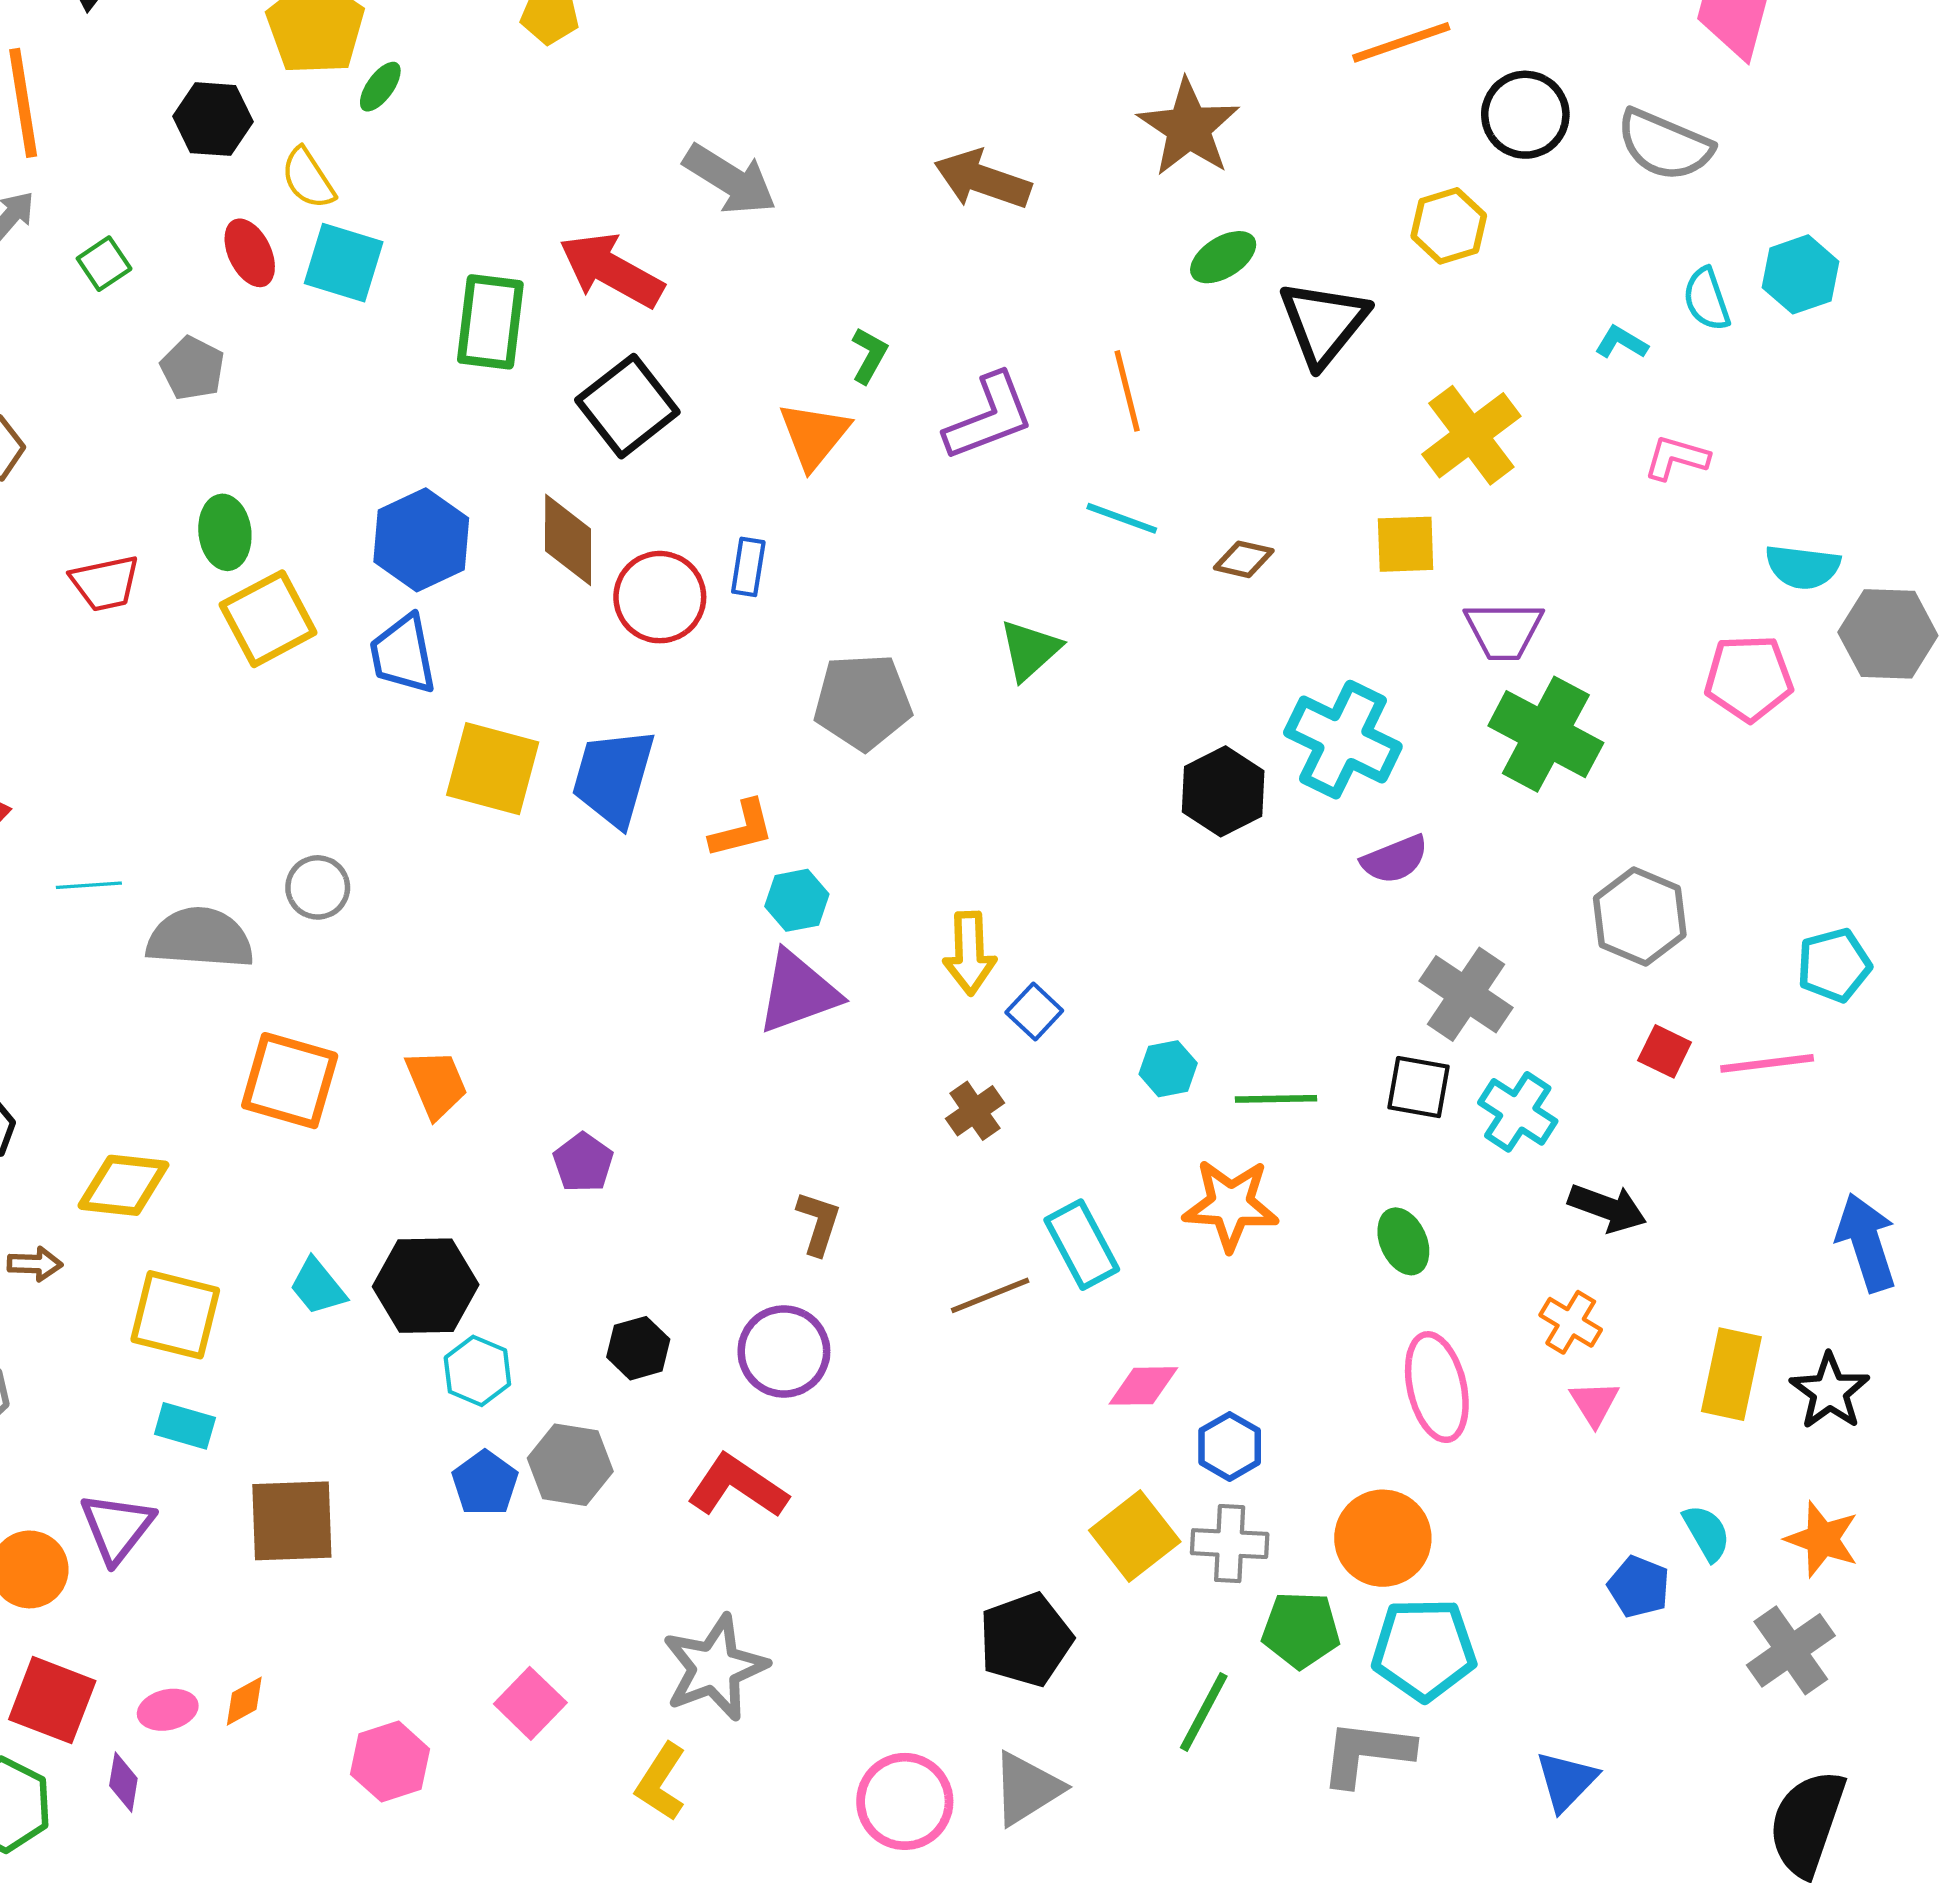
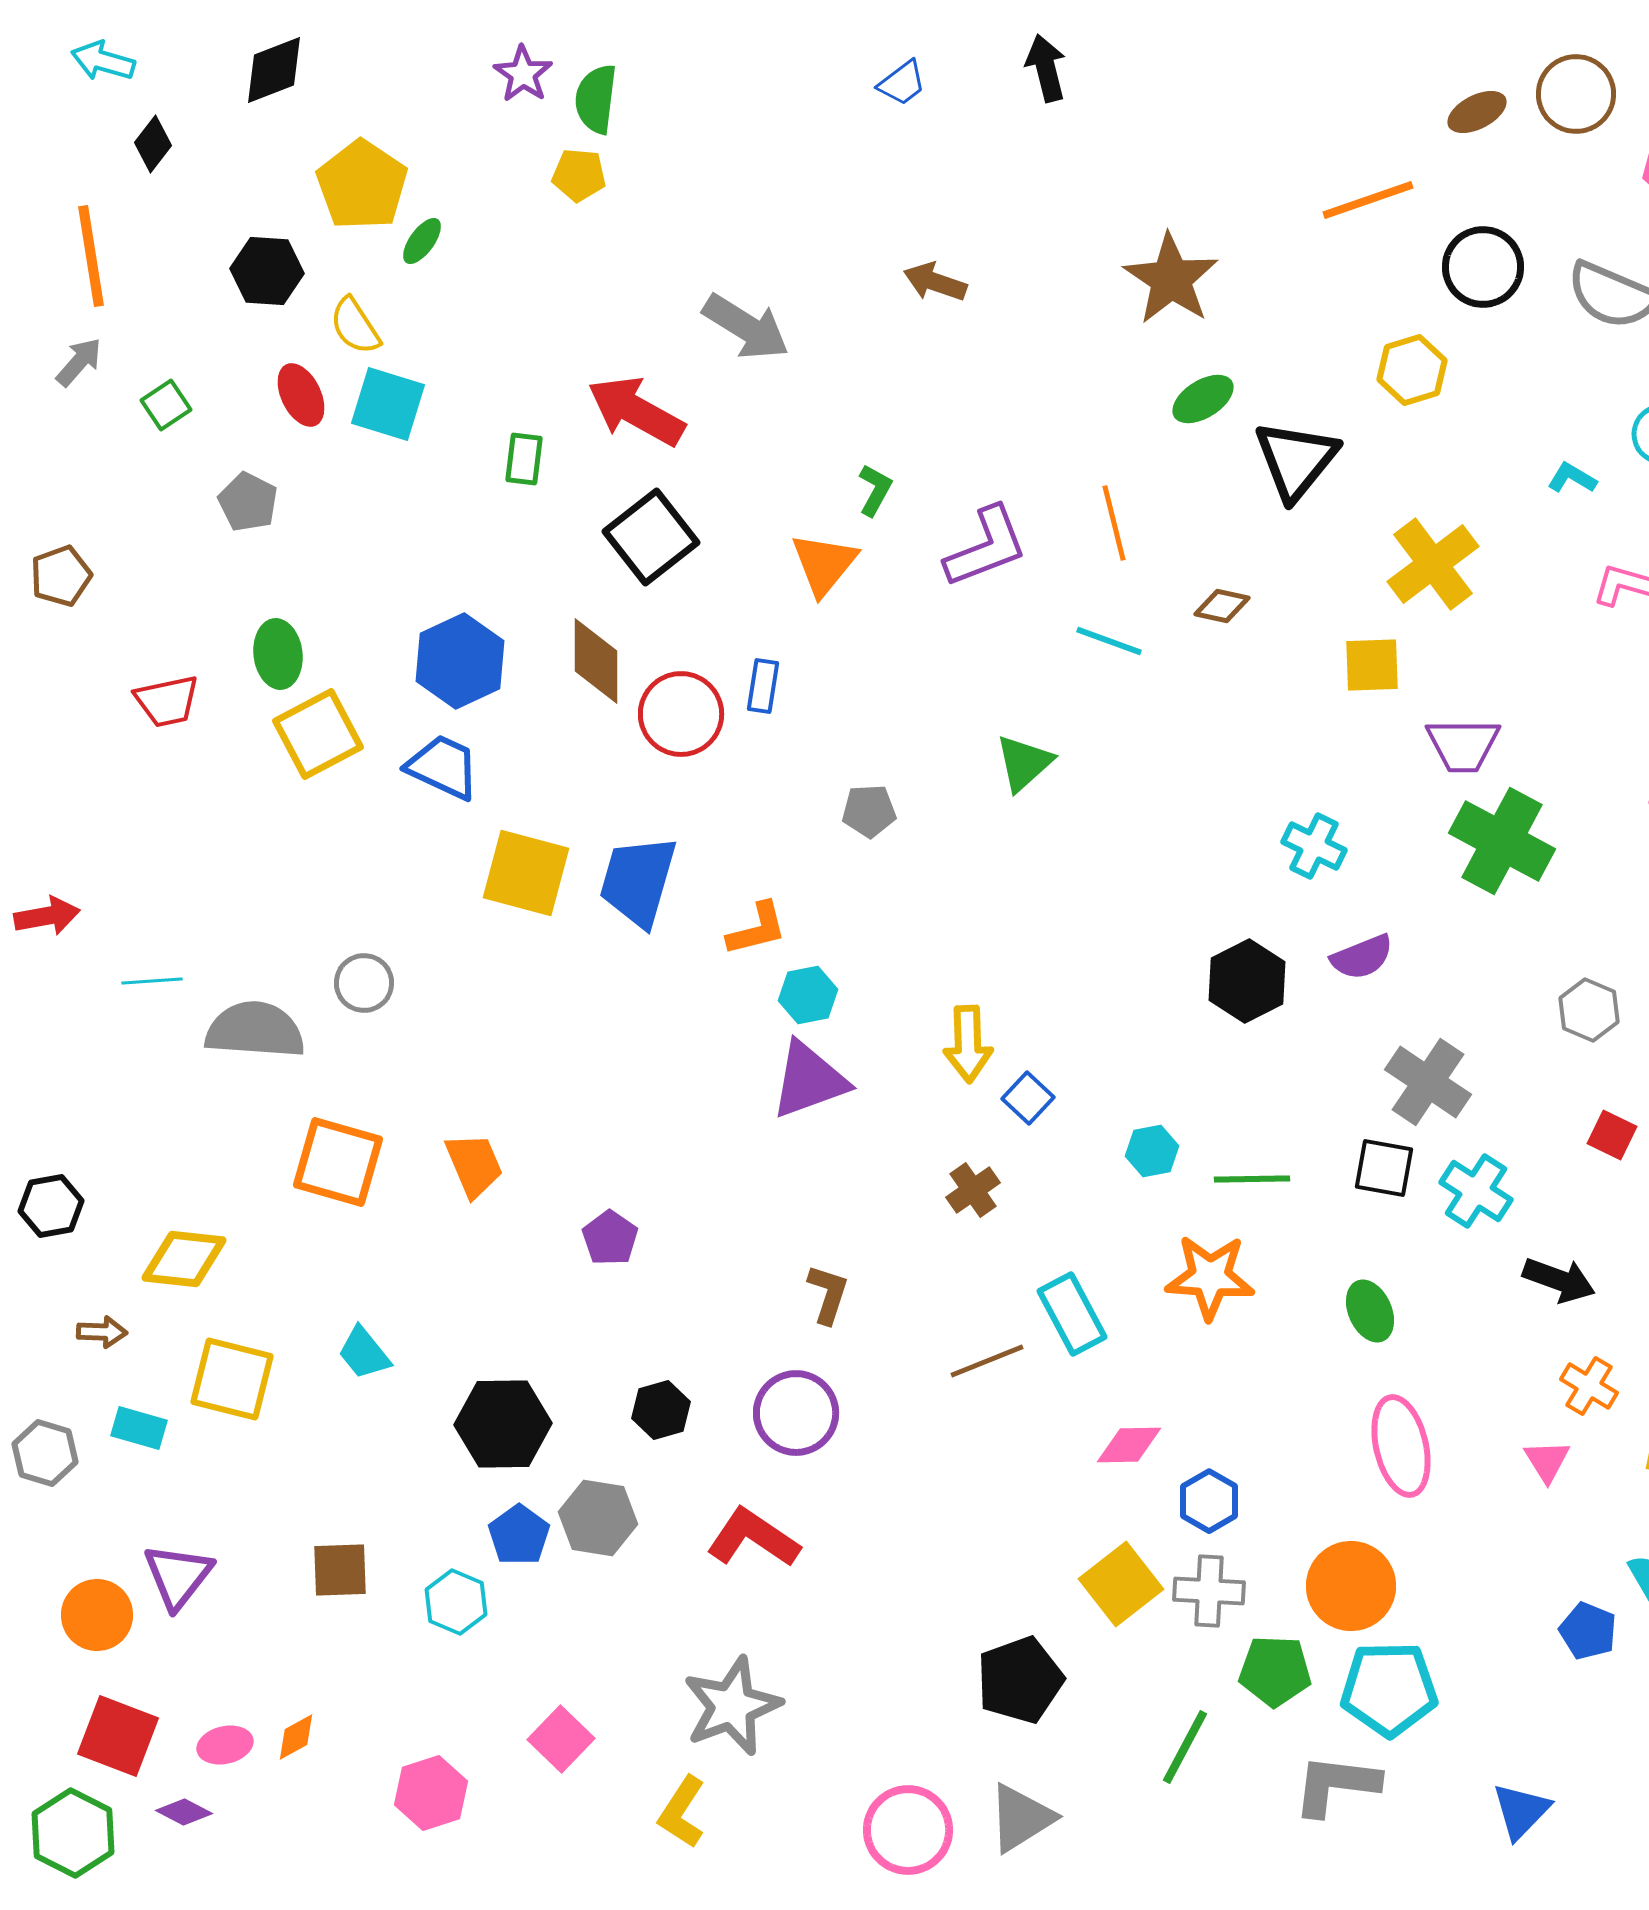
brown arrow: (982, 179) -> (935, 282), moved, size x0.7
green rectangle: (490, 322) -> (524, 459), size x0.6
brown diamond: (1244, 559) -> (1222, 606), moved
blue trapezoid: (403, 654) -> (443, 767), turned 126
gray pentagon: (863, 702) -> (869, 811), size x0.6
cyan cross: (1343, 740) -> (1314, 846), size x0.6
black hexagon: (1223, 791) -> (1247, 981), moved
gray hexagon: (1640, 917) -> (1589, 1010), size x0.7
black hexagon: (426, 1286) -> (503, 1424), moved
orange cross: (1571, 1322) -> (1589, 1386), moved
cyan hexagon: (477, 1371) -> (456, 1602), moved
cyan rectangle: (185, 1426) -> (139, 1428), moved
brown square: (292, 1521) -> (340, 1570), size x0.7
purple diamond: (123, 1782) -> (184, 1812), turned -72

